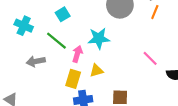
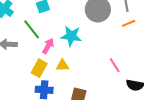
orange line: (155, 12) -> (129, 23), turned 32

